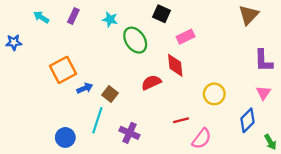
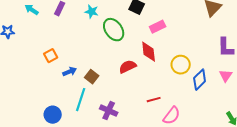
orange square: (63, 70) -> (51, 56), size x0.6
yellow circle: (214, 94) -> (181, 65), moved
blue diamond: (247, 120) -> (200, 80), moved

